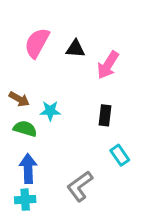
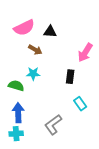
pink semicircle: (37, 43) -> (24, 28), turned -145
pink arrow: (108, 65) -> (85, 53), moved
brown arrow: (19, 99) -> (35, 50), moved

